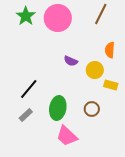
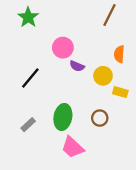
pink circle: (58, 18) -> (63, 48), moved, size x0.7
black line: (29, 89) -> (30, 78), moved

